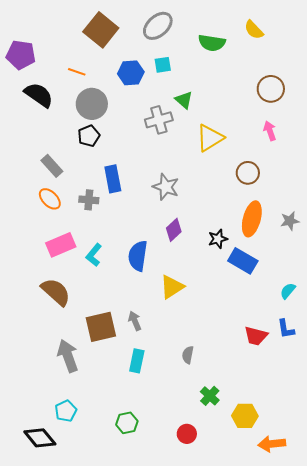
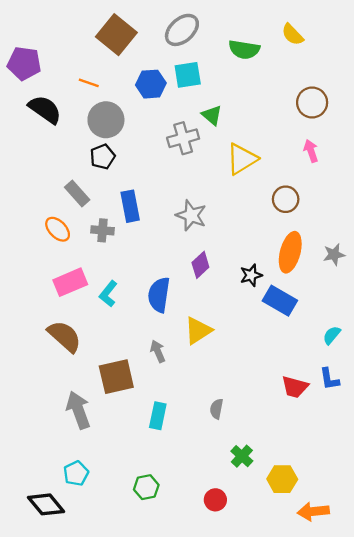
cyan square: (163, 65) -> (188, 75), size x1.4
gray rectangle: (52, 166) -> (77, 193), moved
gray arrow: (135, 321) -> (158, 351), moved

